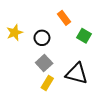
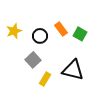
orange rectangle: (64, 18) -> (61, 29), moved
gray square: (44, 63) -> (33, 60), moved

